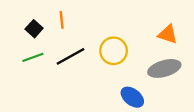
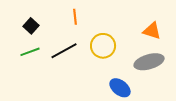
orange line: (62, 20) -> (75, 17), moved

